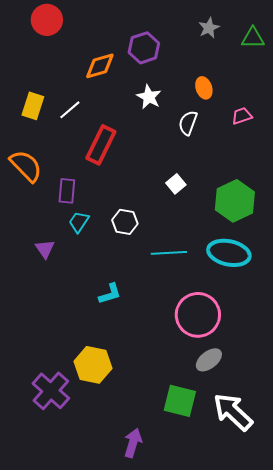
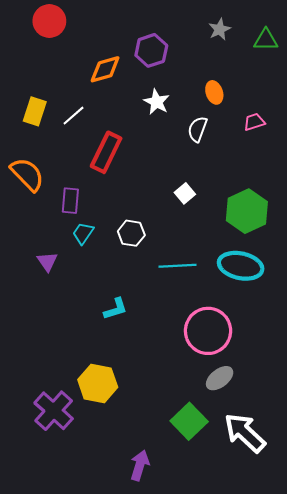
green square: (180, 401) -> (189, 421), turned 32

